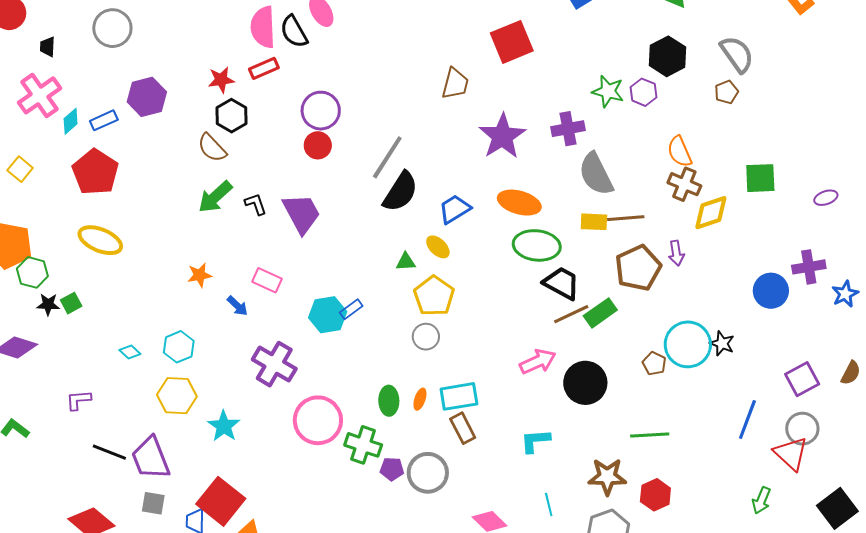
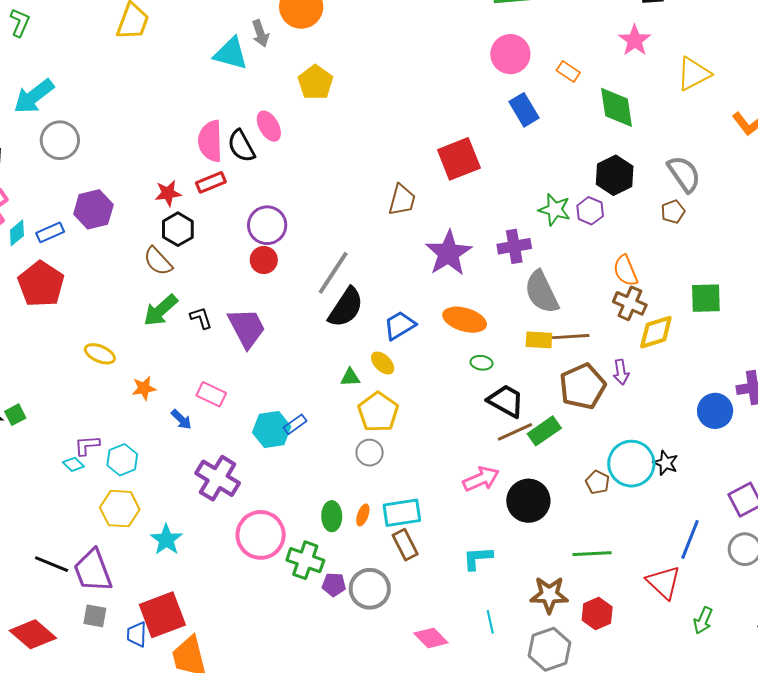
yellow ellipse: (100, 240) -> (100, 354), moved, size x0.7
green ellipse: (537, 245) -> (481, 363), size x0.5
purple L-shape: (78, 400) -> (87, 445), moved
red triangle: (791, 454) -> (664, 582), moved
red square: (221, 501) -> (162, 615), turned 30

